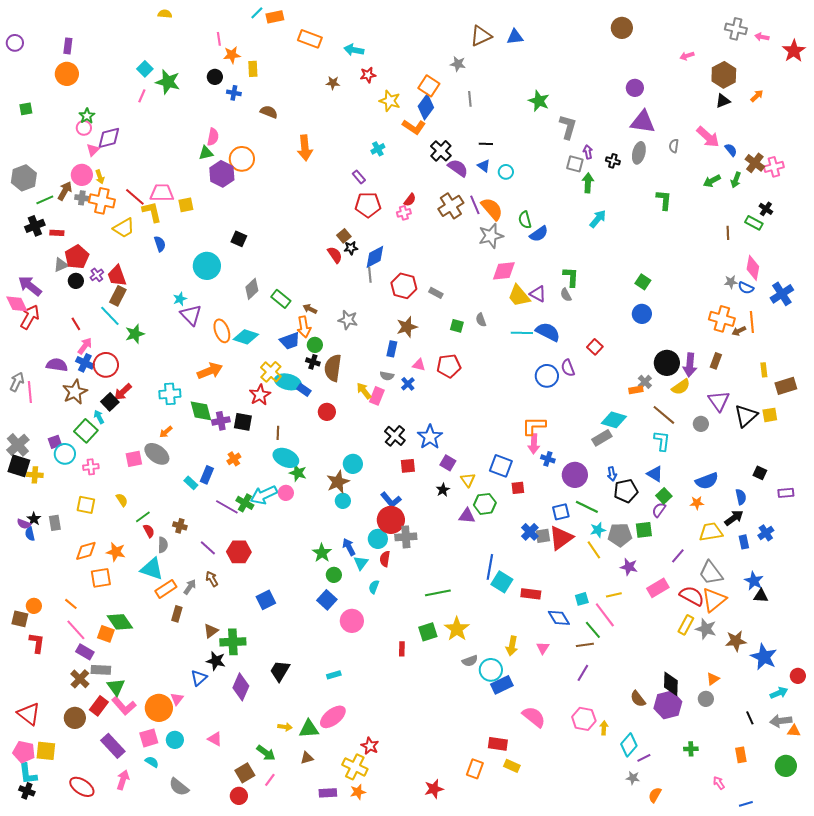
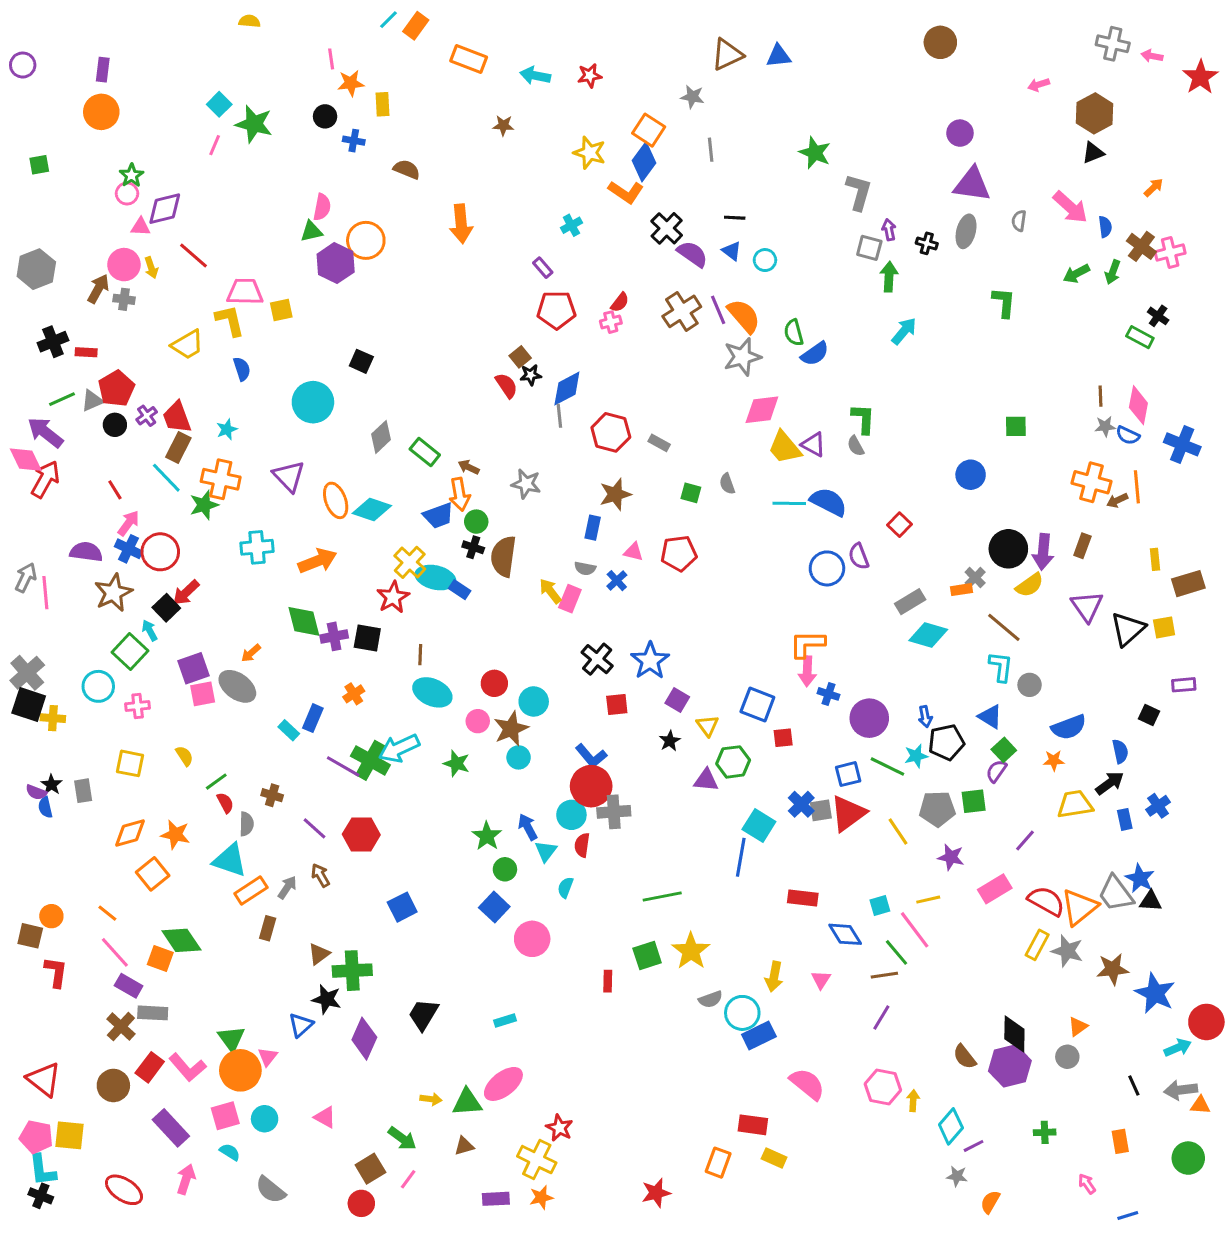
orange rectangle: (275, 17) -> (416, 26), turned -42
red star: (368, 75) -> (590, 76), moved
orange arrow: (757, 96) -> (1154, 187), moved
pink triangle: (93, 150) -> (141, 227), turned 48
blue semicircle: (731, 150) -> (1105, 227), turned 32
red line: (135, 197) -> (194, 255), moved
green line: (45, 200) -> (62, 399), moved
orange cross: (102, 201) -> (221, 479), moved
brown line: (728, 233) -> (1101, 396), moved
green square: (643, 282) -> (1016, 426), moved, turned -35
blue cross: (782, 294) -> (1182, 444), turned -35
cyan star: (180, 299) -> (227, 429), moved
cyan cross: (170, 394) -> (257, 547), moved
red circle: (327, 412) -> (494, 683), moved
gray circle: (701, 424) -> (1030, 685), moved
gray rectangle: (602, 438) -> (910, 602), moved
purple square: (55, 442) -> (194, 668), moved, size x1.5
green star: (298, 473) -> (457, 763), moved
pink circle: (286, 493) -> (478, 721), moved
purple rectangle: (786, 493) -> (1184, 685), moved
green cross: (245, 503) -> (370, 760), size x1.4
cyan star: (598, 530) -> (916, 756), moved
gray trapezoid: (711, 573) -> (1116, 893), moved
orange square: (101, 578) -> (153, 874), turned -30
cyan square: (502, 582) -> (759, 825), moved
red circle: (798, 676) -> (1206, 1022), size x1.5
green triangle: (116, 687) -> (231, 1039), moved

